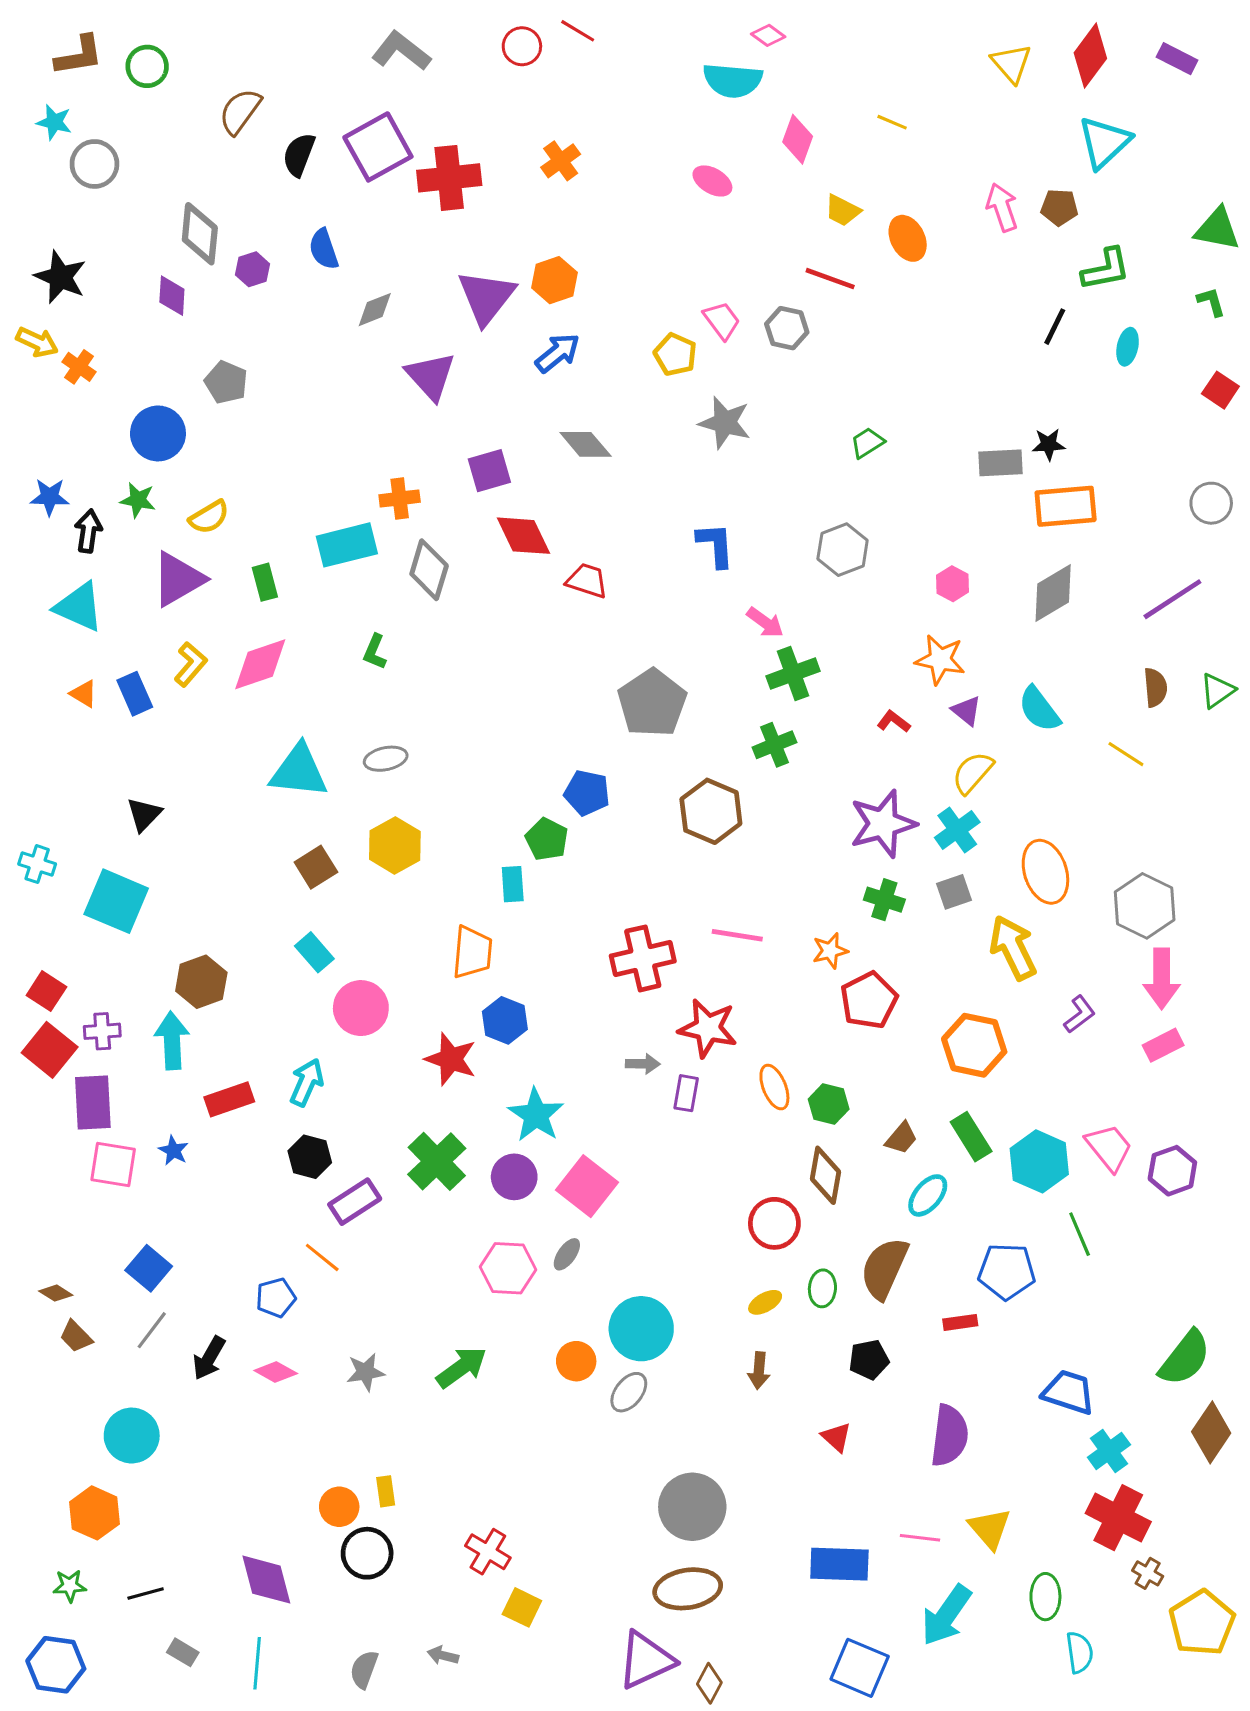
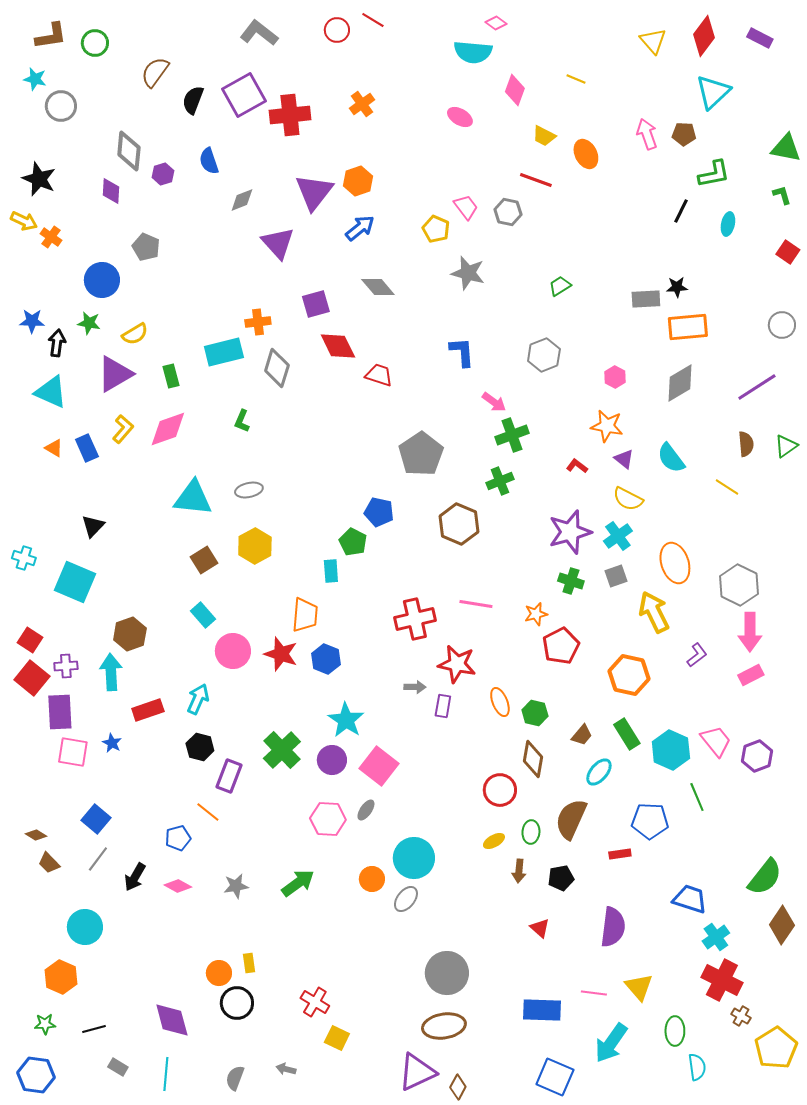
yellow semicircle: (973, 773) -> (628, 499), turned -104
red star: (451, 1059) -> (281, 654), moved
purple rectangle: (355, 1202) -> (229, 776), turned -36
brown arrow: (759, 1370) -> (519, 871), moved

